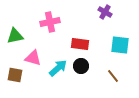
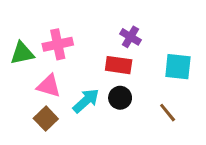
purple cross: (105, 12) -> (130, 37), moved
pink cross: (50, 22) -> (58, 44), moved
brown square: (15, 75) -> (46, 119), moved, turned 35

